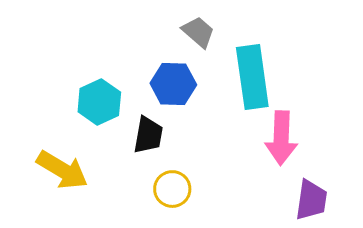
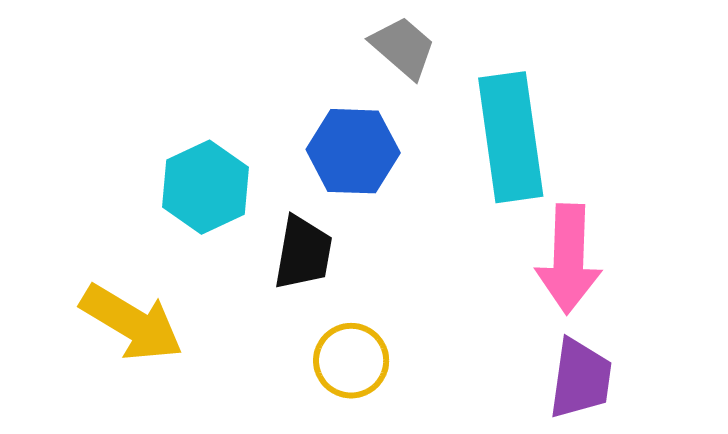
purple trapezoid: (311, 200) -> (581, 379), moved

